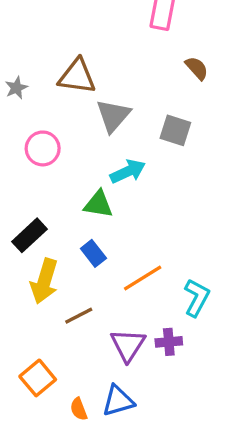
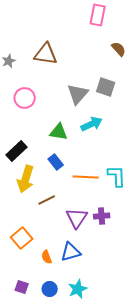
gray triangle: (113, 116) -> (78, 94), moved
cyan arrow: (128, 171) -> (92, 124), moved
orange line: (143, 278) -> (86, 177), turned 35
cyan L-shape: (197, 298) -> (117, 176), moved, turned -30

